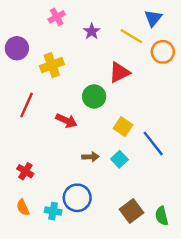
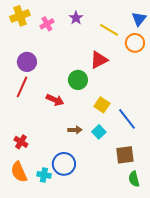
pink cross: (57, 17) -> (47, 24), moved
blue triangle: (153, 18) -> (139, 19), moved
purple star: (92, 31) -> (76, 18), moved
purple circle: (17, 48) -> (27, 62), moved
yellow cross: (52, 65) -> (20, 16), moved
orange semicircle: (23, 207) -> (19, 172), size x1.5
brown square: (131, 211) -> (125, 155), moved, turned 30

